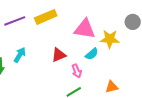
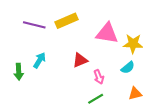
purple line: (15, 21) -> (34, 25), turned 35
cyan semicircle: (92, 54) -> (128, 68), moved

